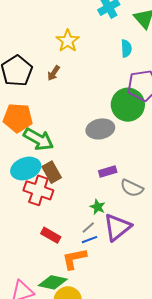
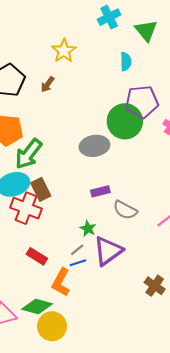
green arrow: (39, 139) -> (28, 154), turned 96
orange L-shape: (74, 259) -> (61, 282), turned -52

